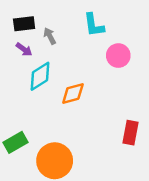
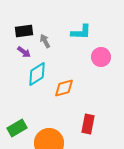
cyan L-shape: (94, 25) -> (81, 32), turned -80
red rectangle: (130, 133) -> (88, 124), moved

